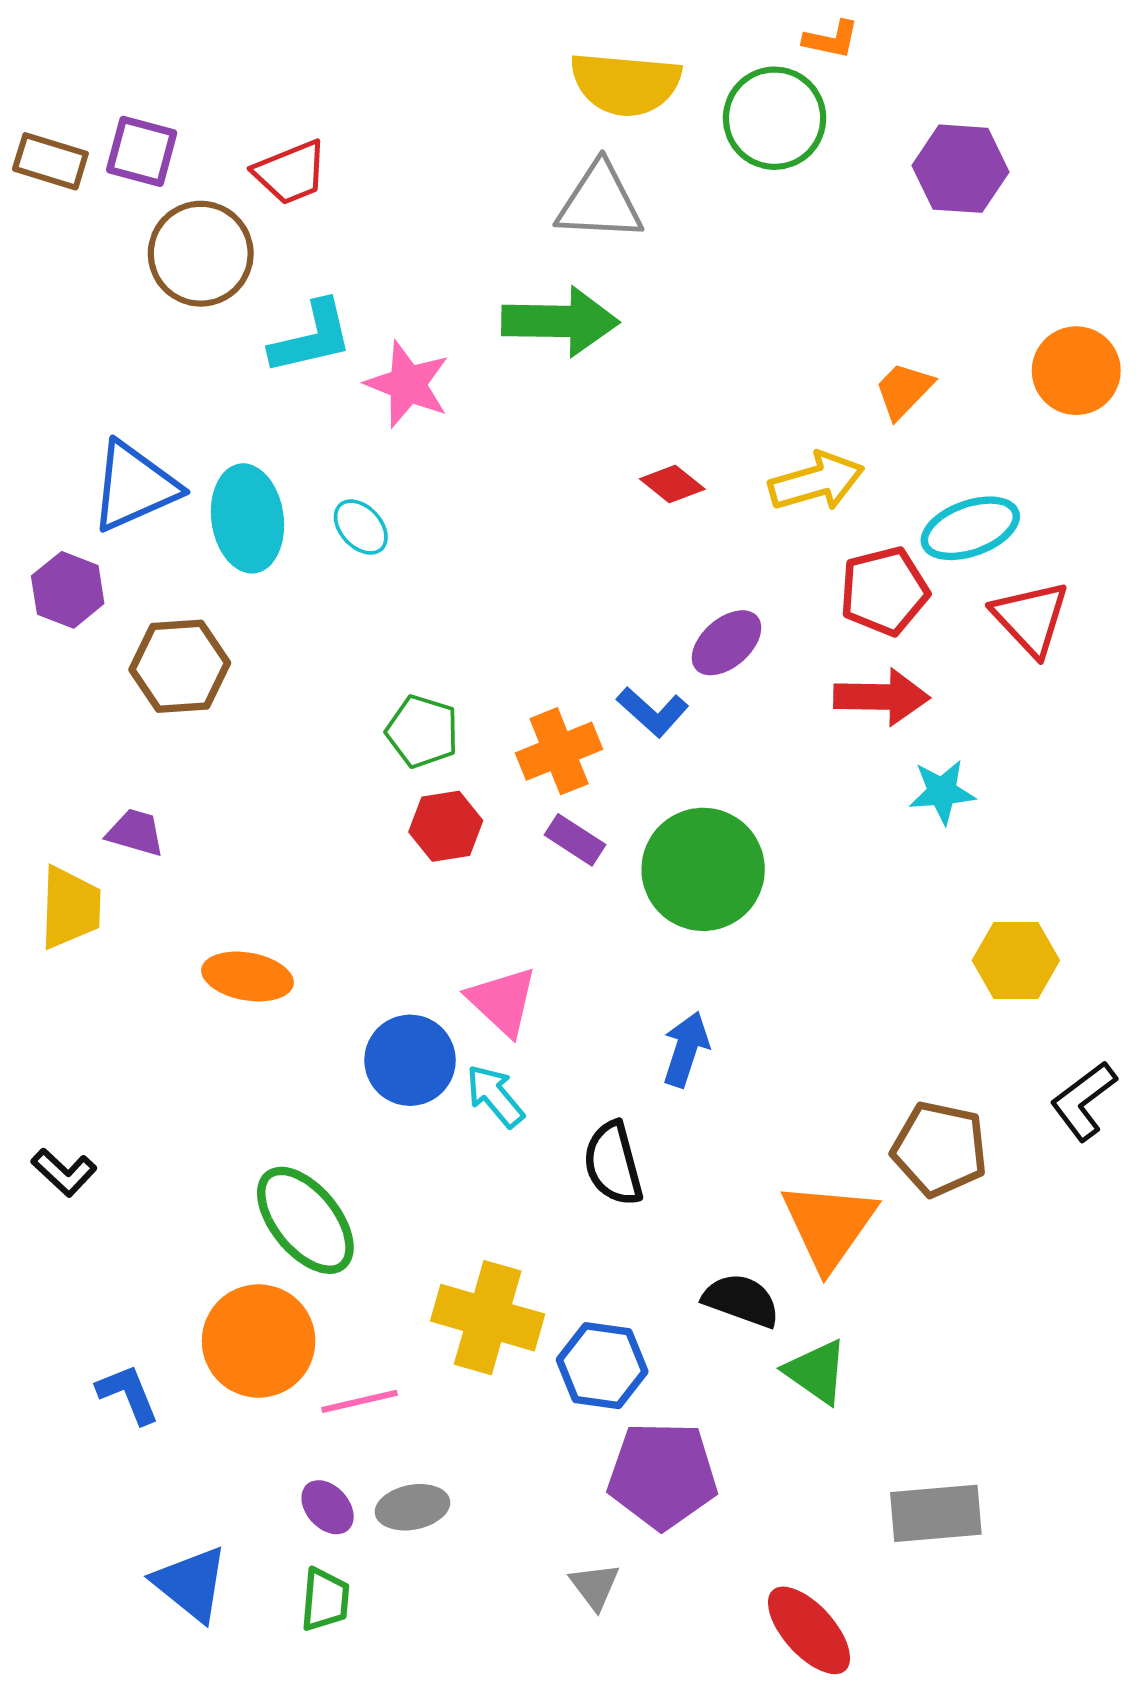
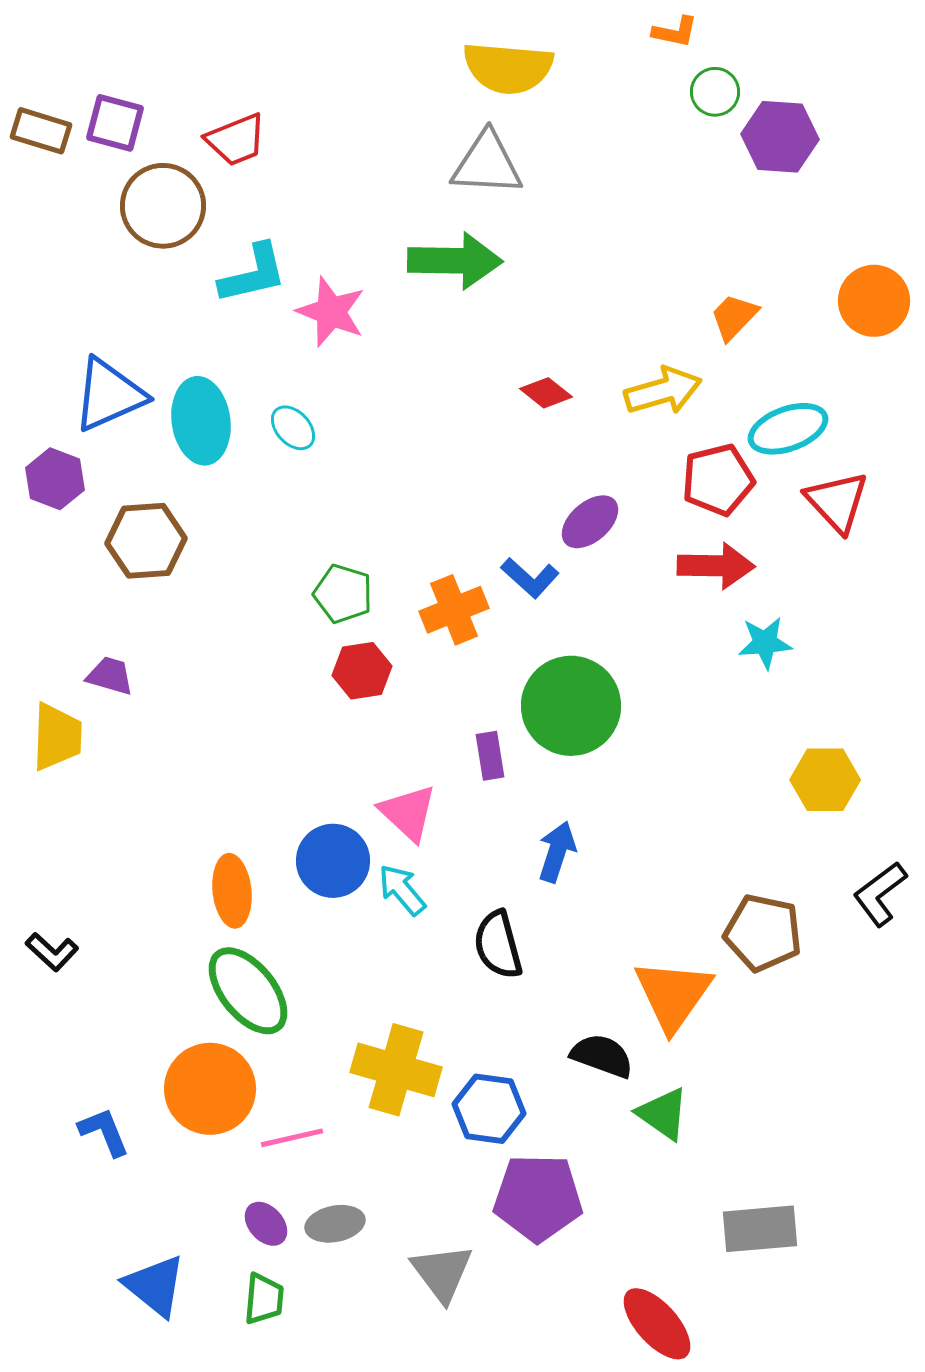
green circle: (775, 118) -> (715, 92), moved, size x0.6
purple rectangle: (575, 840) -> (490, 756), moved, turned 48
orange ellipse: (247, 977) -> (232, 891), moved, turned 74
gray triangle: (595, 1586) -> (442, 1273), moved, size x1.5

